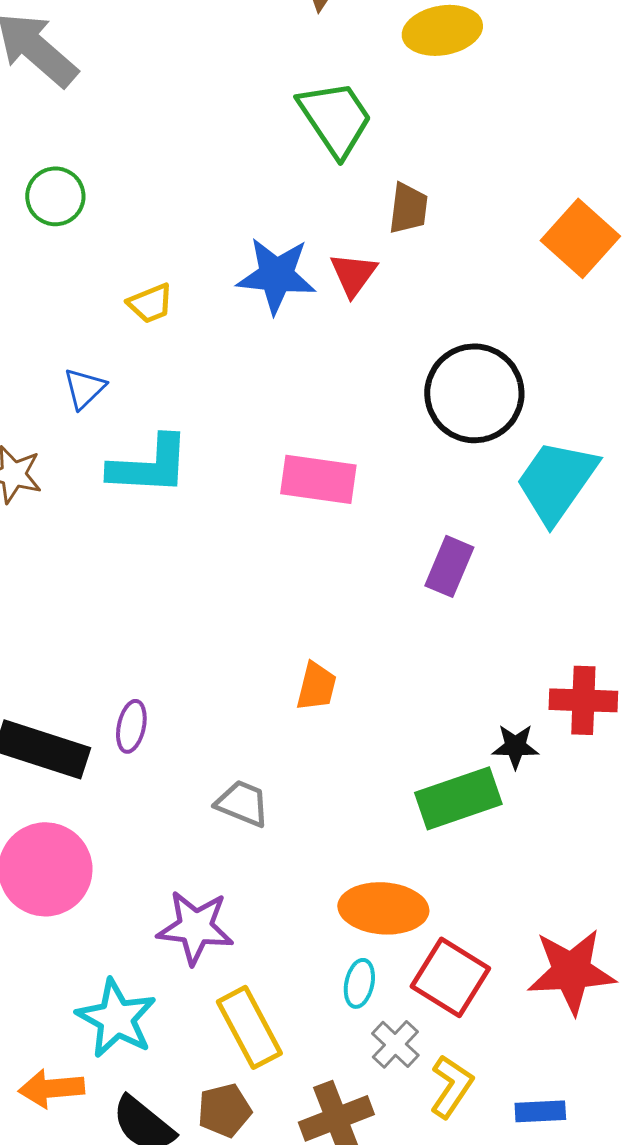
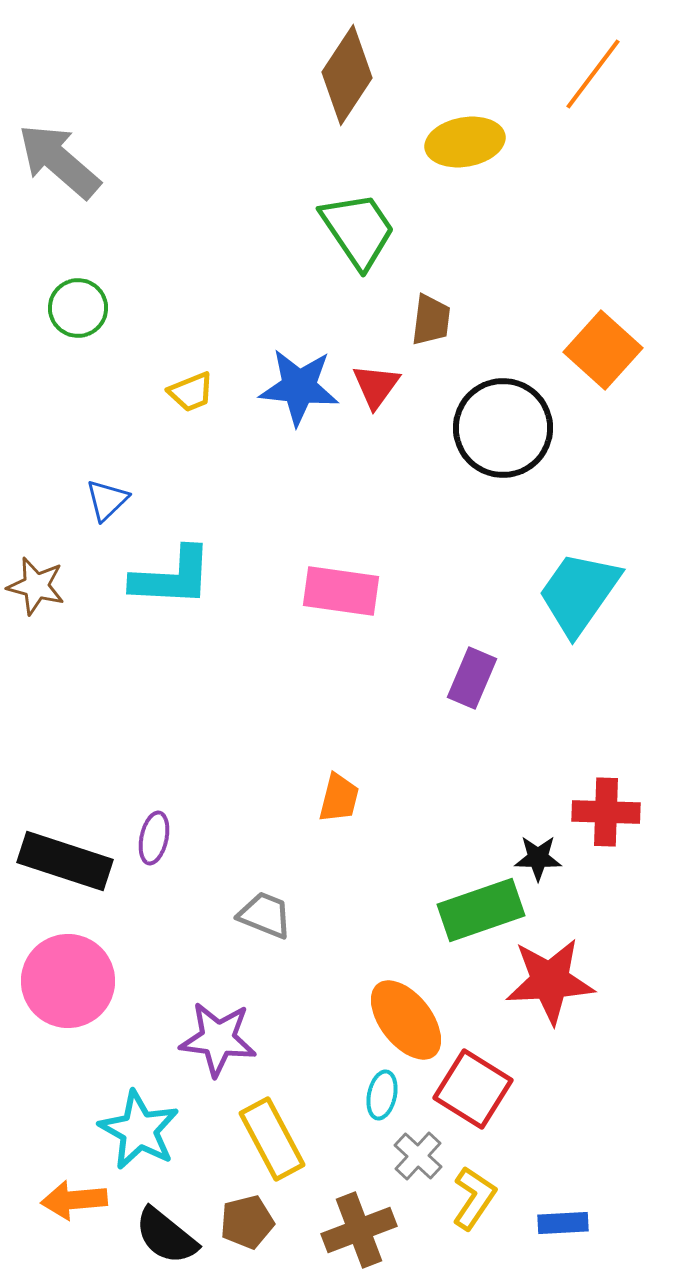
yellow trapezoid: (150, 303) -> (191, 392), moved
black circle: (474, 393) -> (503, 428), moved
orange ellipse: (383, 908) -> (406, 1020), turned 48
red star: (571, 971) -> (550, 981), moved

